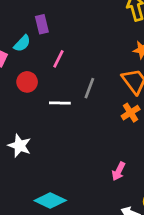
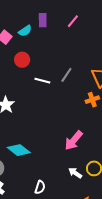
pink line: (58, 59) -> (73, 21), moved
pink arrow: (119, 171) -> (74, 140), size x1.5

